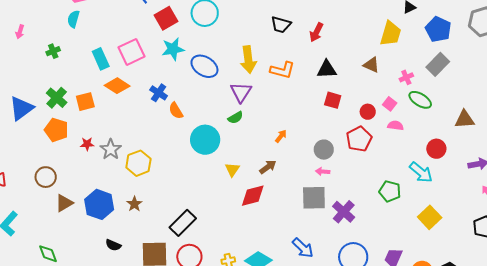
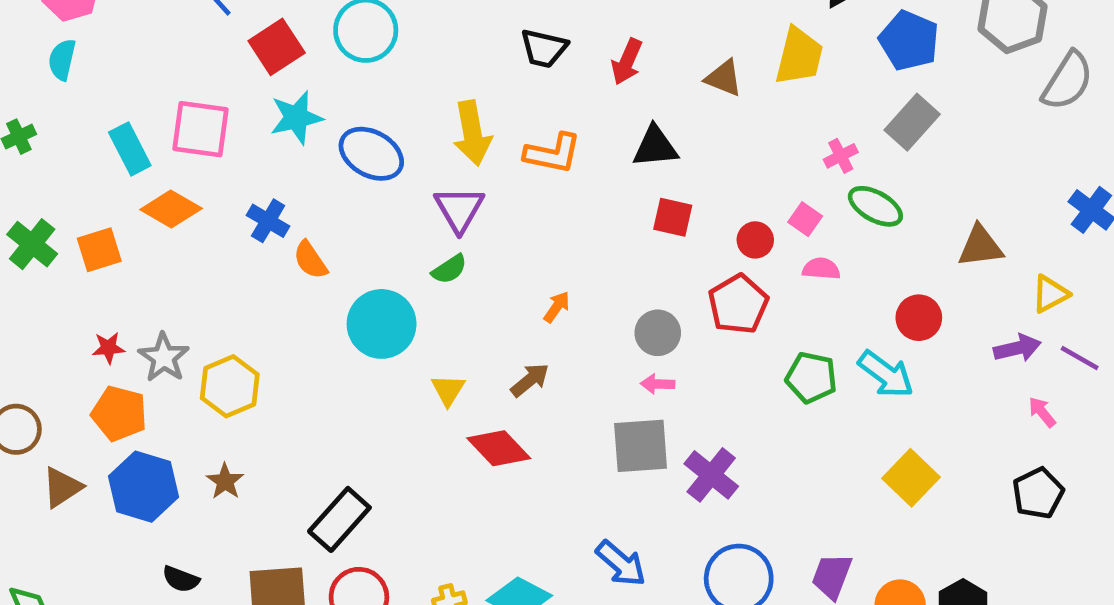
pink square: (131, 52) -> (200, 129), turned 36
brown triangle: (371, 65) -> (724, 78), moved
orange pentagon: (56, 130) -> (119, 413), moved
green pentagon: (390, 191) -> (811, 378), moved
red diamond: (253, 196) -> (499, 448), turned 64

